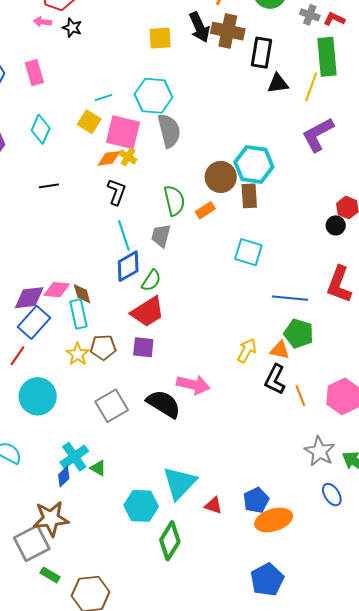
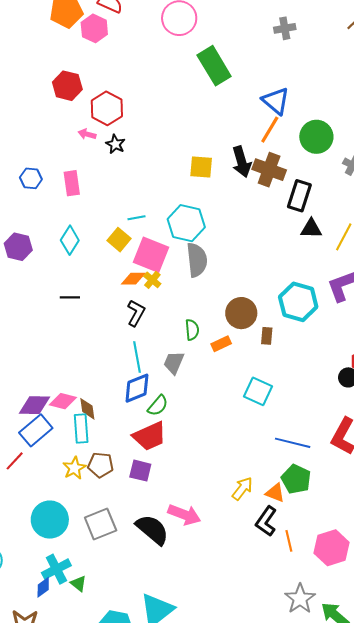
cyan hexagon: (254, 164) -> (298, 302), moved
brown rectangle: (249, 196) -> (267, 336), size x0.7
green semicircle: (174, 201) -> (192, 330), size x0.7
cyan circle: (38, 396) -> (50, 520), moved

